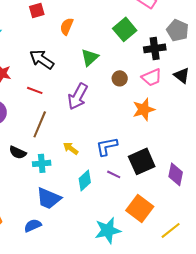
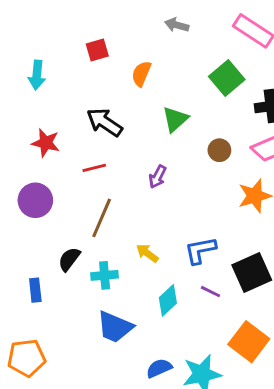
red line: (35, 90) -> (94, 168), turned -35
purple arrow: (78, 96) -> (158, 177), size x0.6
black semicircle: (18, 152) -> (69, 259), turned 102
blue semicircle: (33, 225) -> (159, 368), moved

